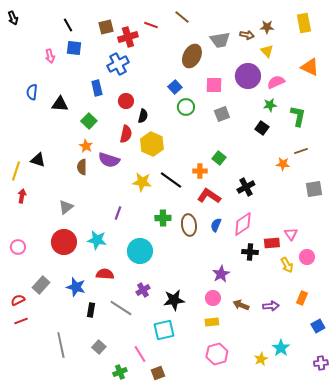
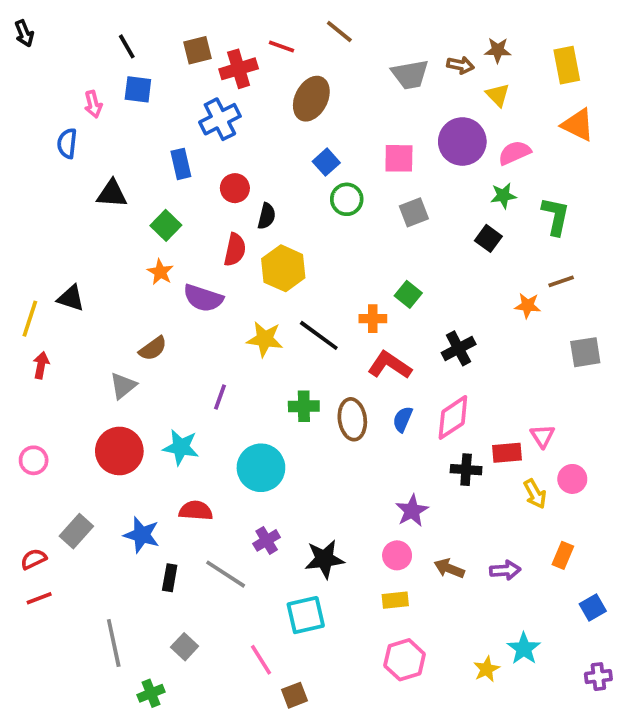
yellow rectangle: (304, 23) -> (567, 65), moved
brown ellipse: (192, 56) -> (311, 99), moved
blue semicircle: (32, 92) -> (67, 143), moved
brown semicircle: (82, 167) -> (153, 348), moved, turned -126
green cross: (120, 372) -> (151, 693), moved

